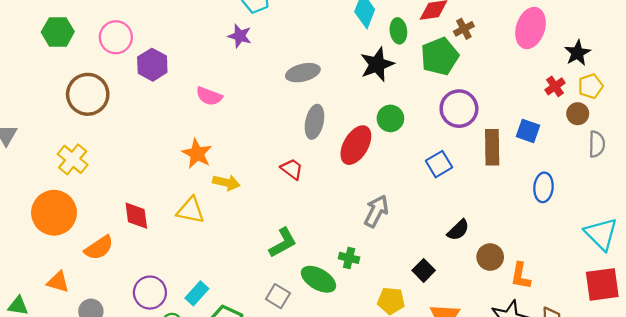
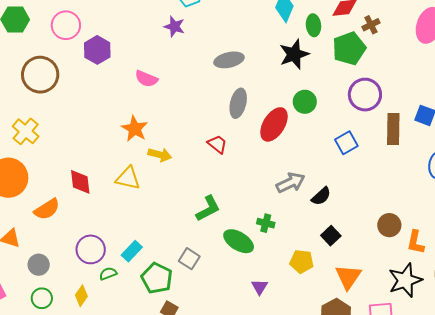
gray arrow: (376, 211) -> (291, 183), turned 36
black semicircle: (458, 230) -> (321, 196), moved
gray square: (278, 296) -> (189, 259), moved

